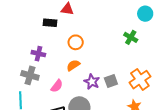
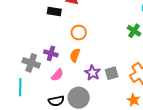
purple cross: (38, 54) -> (51, 53), moved
orange semicircle: (73, 65) -> (75, 55), turned -40

